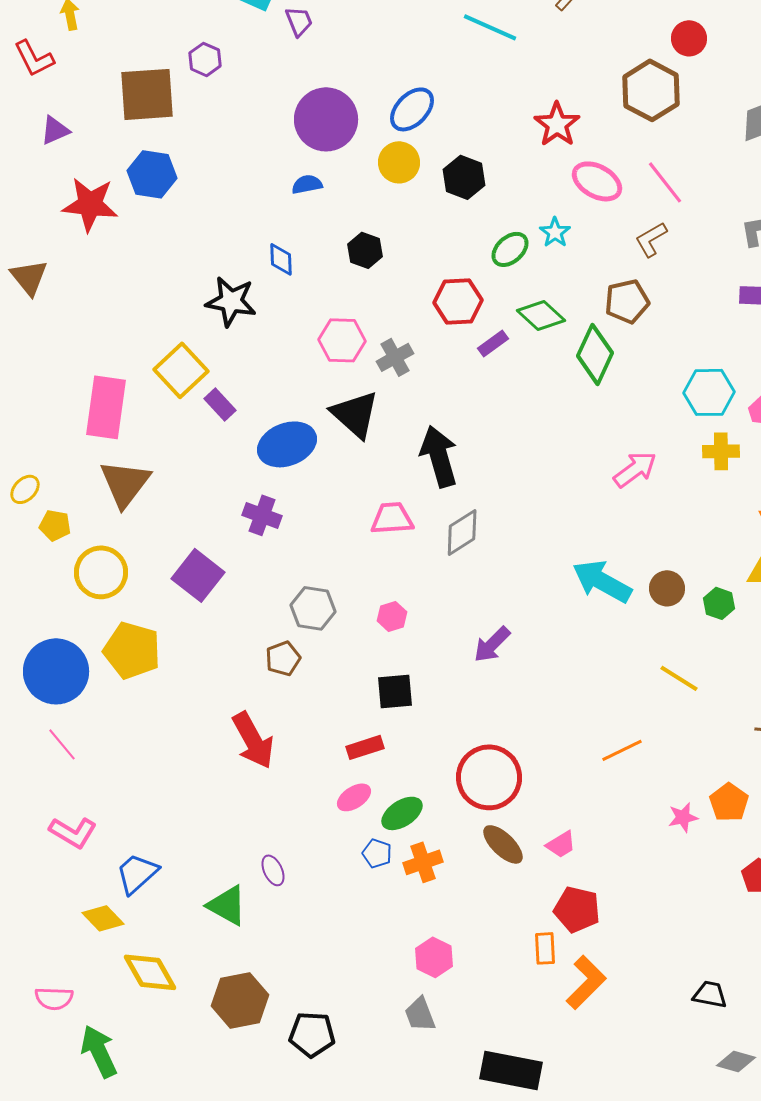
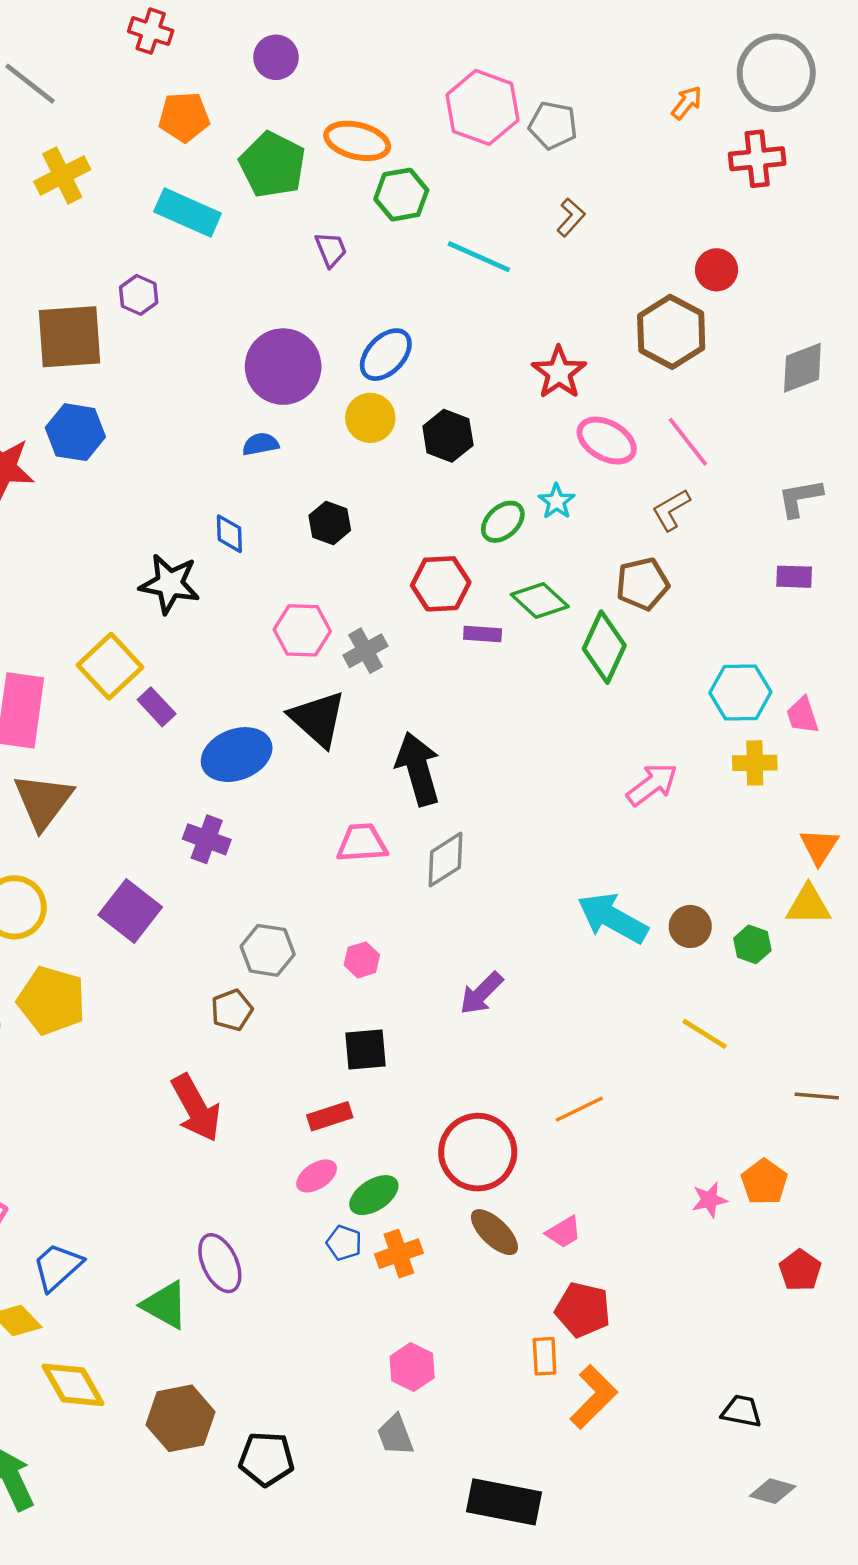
purple trapezoid: (299, 21) -> (331, 250), moved
purple rectangle: (493, 343) -> (483, 634), turned 40
orange line: (622, 750) -> (579, 1109), moved
purple ellipse: (273, 870) -> (220, 1263), size x1.6

